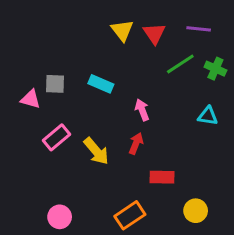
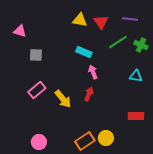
yellow triangle: (122, 30) -> (80, 20), turned -42
cyan rectangle: (101, 84) -> (84, 52), moved
pink triangle: (31, 99) -> (20, 31), moved
red rectangle: (162, 177) -> (136, 116), moved
yellow circle: (196, 211) -> (106, 138), moved

